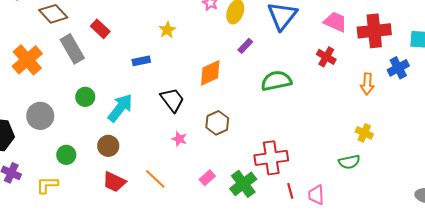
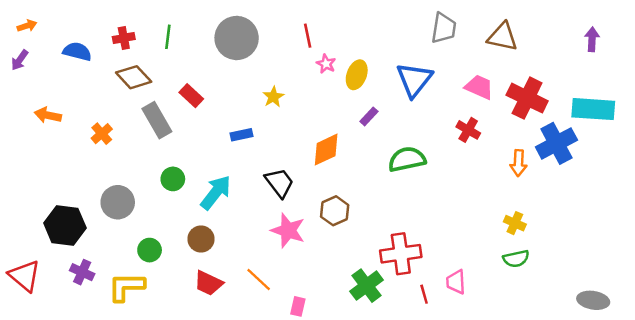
red cross: (374, 31) -> (527, 98), turned 32
orange cross: (27, 60) -> (102, 134), size x0.6
blue cross: (398, 68) -> (556, 143), size x1.5
pink star: (179, 139) -> (288, 230), size x1.8
green semicircle: (349, 162) -> (516, 259), moved
pink rectangle: (207, 178) -> (298, 306), moved, turned -35
yellow L-shape: (47, 185) -> (126, 287), size x1.4
pink trapezoid: (316, 195) -> (456, 282), moved

